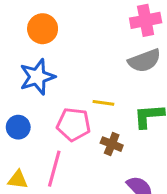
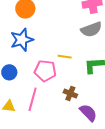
brown cross: (112, 144) -> (70, 93), moved

